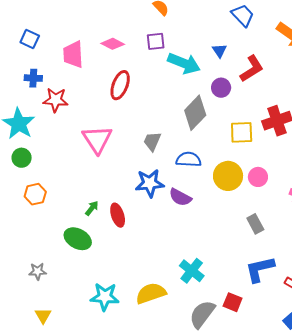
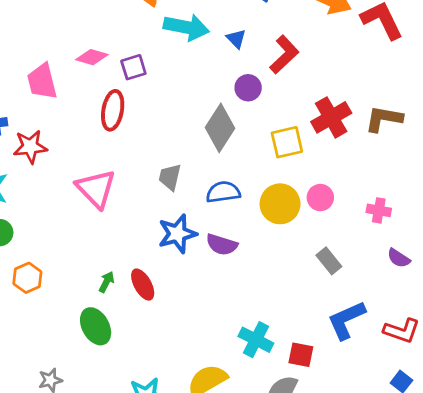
purple square: (156, 41) -> (133, 67), moved
cyan arrow: (184, 63) -> (186, 27), moved
green ellipse: (78, 239) -> (96, 326), turned 44
red square: (233, 302) -> (301, 355), moved

